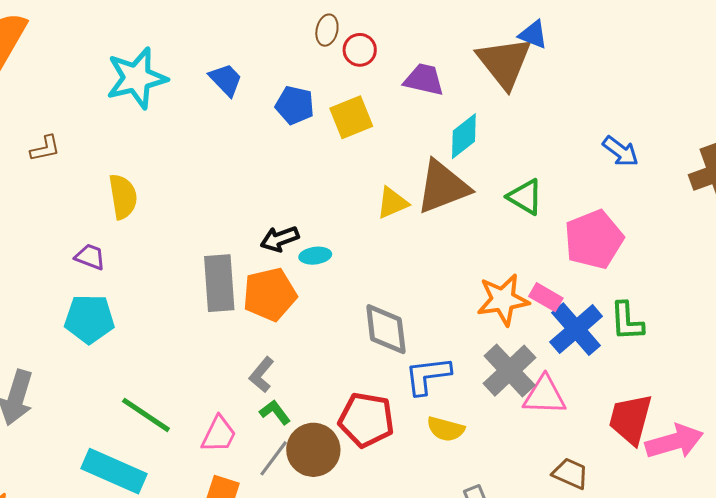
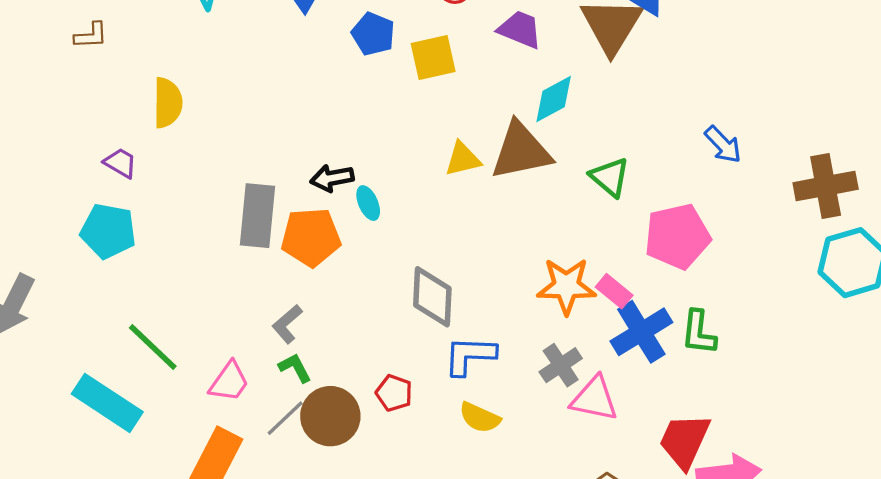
cyan ellipse: (315, 256) -> (368, 203), turned 64
gray cross: (510, 371) -> (561, 365), size x0.7
red pentagon: (366, 420) -> (394, 393), size x0.6

